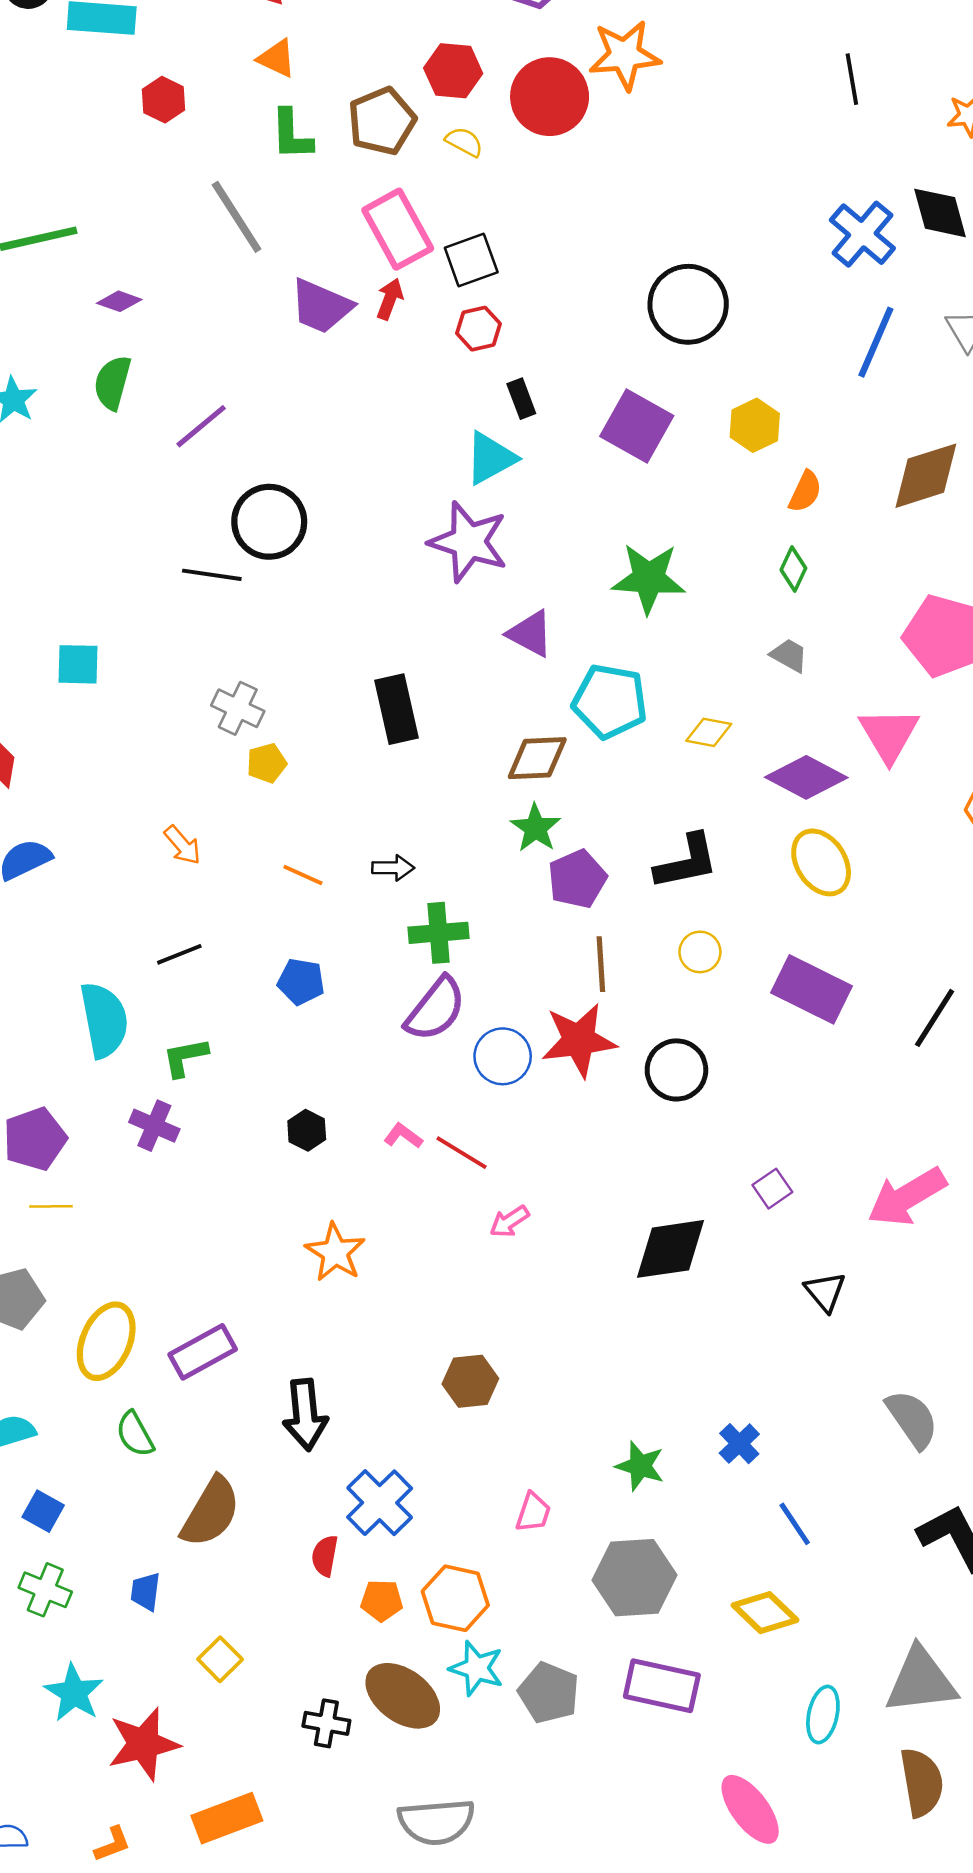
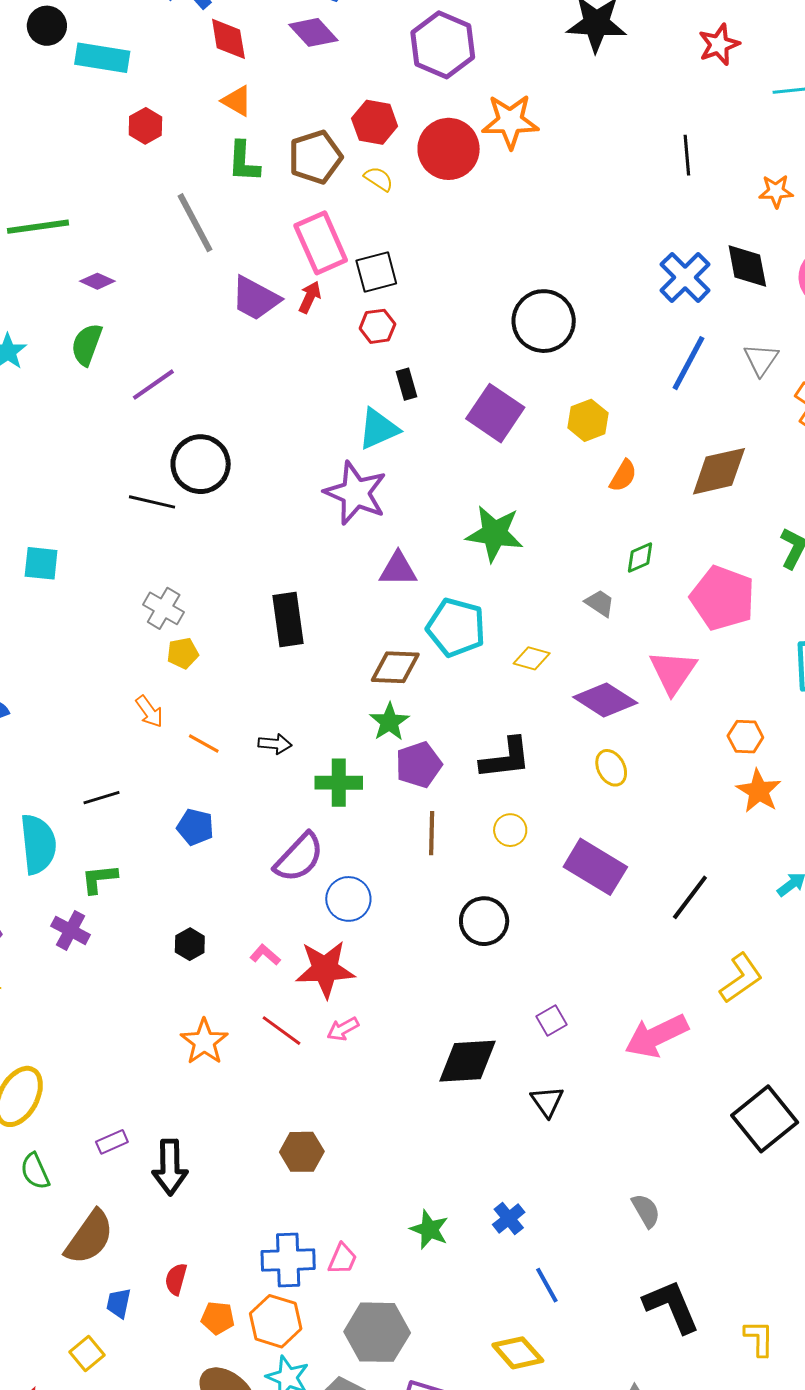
green diamond: (793, 569) -> (640, 558), moved, turned 36
purple triangle: (530, 634) -> (398, 569), turned -33
orange arrow: (182, 845) -> (149, 712), moved
yellow ellipse: (821, 862) -> (611, 768), size x0.7
green cross: (438, 933) -> (339, 783), moved
red star: (579, 1040) -> (325, 969), moved
red line: (461, 1153) -> (282, 1031), moved
black triangle: (825, 1292) -> (547, 1101), moved
purple rectangle: (203, 1352) -> (112, 1142), moved, size x0.6
gray semicircle: (912, 1419) -> (646, 1211), size x0.7
blue cross: (380, 1503) -> (288, 1260), moved, turned 38
gray hexagon: (634, 1578) -> (377, 1332), moved
blue trapezoid: (146, 1592) -> (119, 1303), moved

